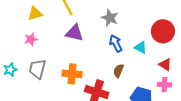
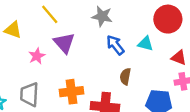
yellow triangle: (35, 14) -> (13, 30), turned 49
purple triangle: (75, 33) -> (64, 43), turned 48
pink star: (31, 39) -> (37, 56), moved

